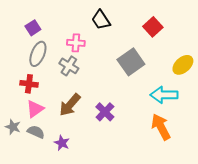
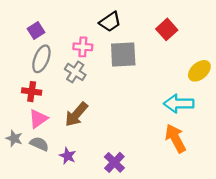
black trapezoid: (101, 20) -> (110, 22), turned -90
gray square: (131, 62) -> (123, 54), moved, turned 32
purple cross: (105, 112) -> (114, 162), moved

